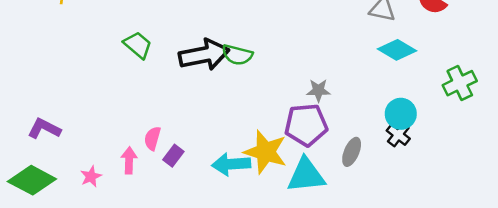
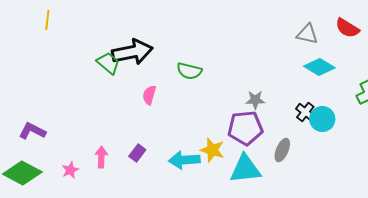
black arrow: (204, 55) -> (132, 52), moved
black cross: (398, 135) -> (305, 112), moved
pink semicircle: (152, 138) -> (149, 95), moved
yellow star: (266, 152) -> (212, 150), size x0.7

